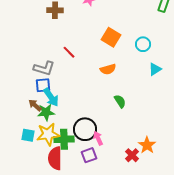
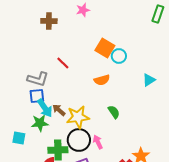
cyan circle: (143, 44) -> (119, 56), moved
brown arrow: (35, 105) -> (59, 110), moved
yellow star: (48, 134) -> (78, 117), moved
cyan square: (28, 135) -> (19, 138), moved
pink arrow: (98, 138) -> (98, 142), moved

